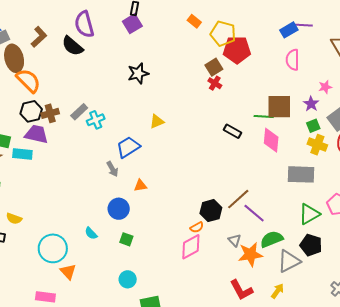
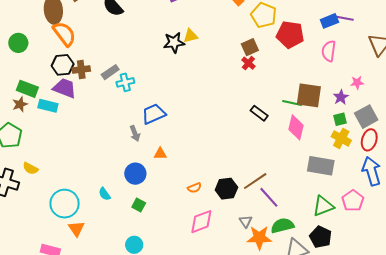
red pentagon: (237, 50) -> (290, 35), moved
yellow triangle: (157, 121) -> (191, 36), moved
orange semicircle: (197, 227) -> (194, 188), moved

